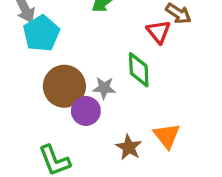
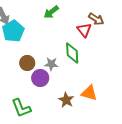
brown circle: (64, 86) -> (27, 63), size x0.6
orange triangle: (167, 136) -> (89, 93), turned -36

